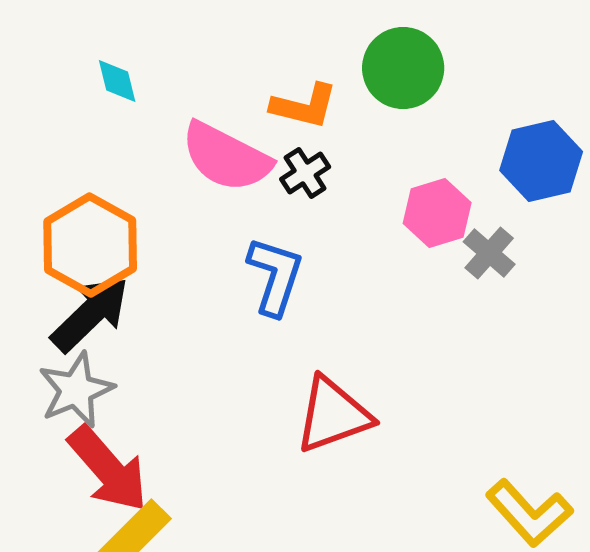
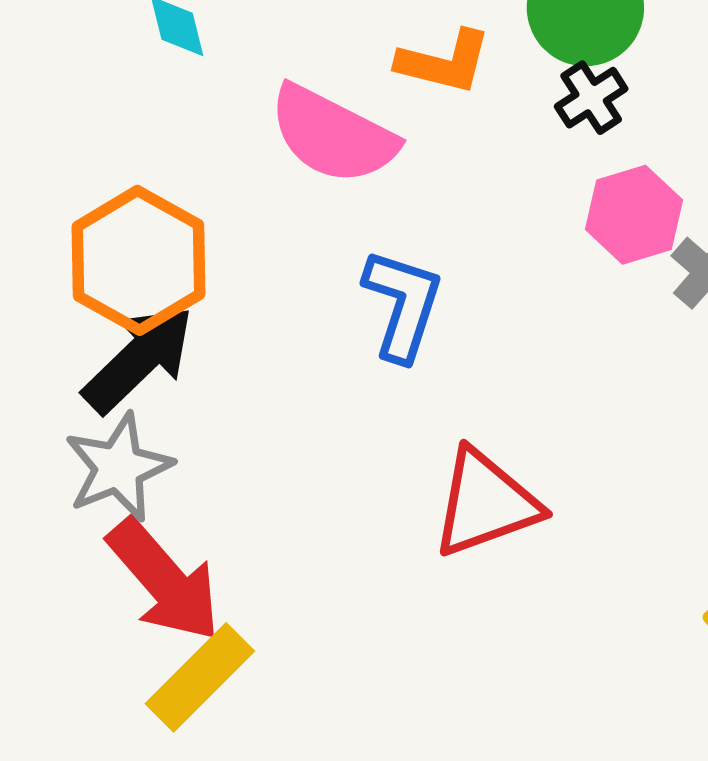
black cross: (305, 173) -> (591, 98), moved

